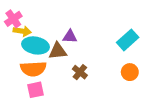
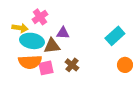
pink cross: (13, 19) -> (40, 17), moved
orange circle: (130, 72) -> (125, 65), moved
pink square: (35, 90) -> (46, 68), moved

